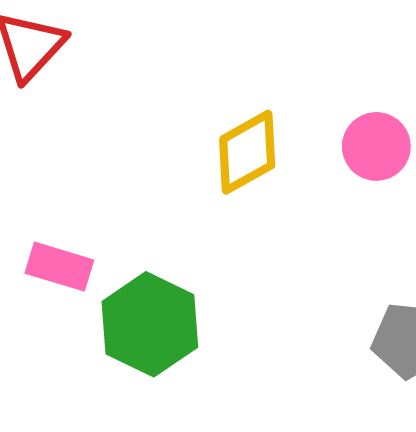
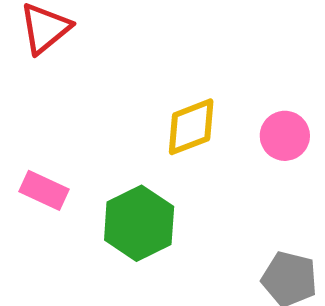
green hexagon: (150, 324) -> (139, 223), moved

